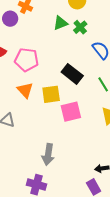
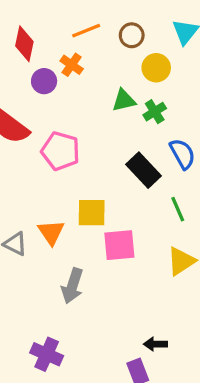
black rectangle: (72, 74) -> (144, 170), moved
orange triangle: (25, 90) -> (51, 232), moved
gray arrow: (48, 154) -> (72, 286), moved

